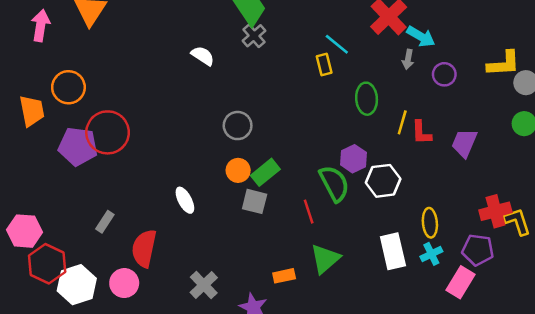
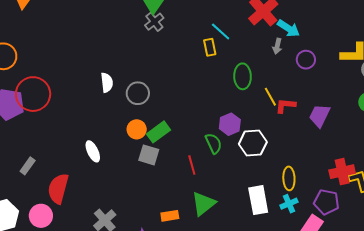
white semicircle: (203, 56) -> (107, 83), moved, turned 48
yellow line: (402, 122) -> (270, 97), turned -48
red L-shape: (421, 132) -> (285, 106), turned 95
green semicircle: (334, 184) -> (214, 143), size x0.7

